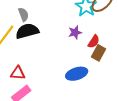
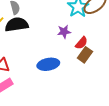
blue ellipse: (77, 74) -> (48, 64), moved

